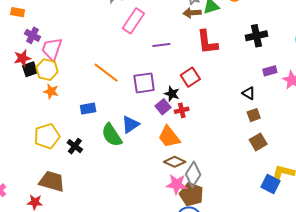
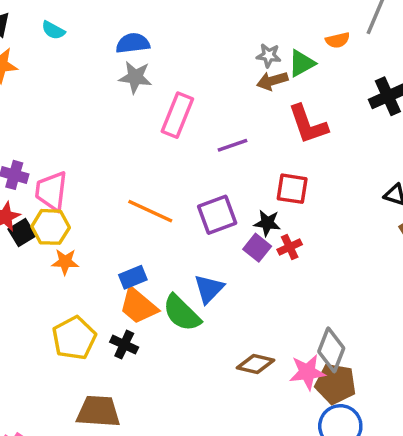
red square: (190, 77) -> (292, 189), turned -36
orange trapezoid: (169, 137) -> (138, 306), moved
brown diamond: (175, 162) -> (255, 364), moved

